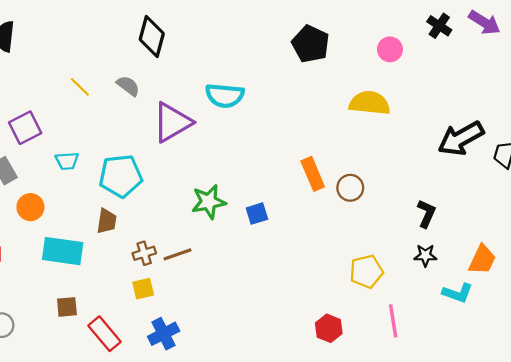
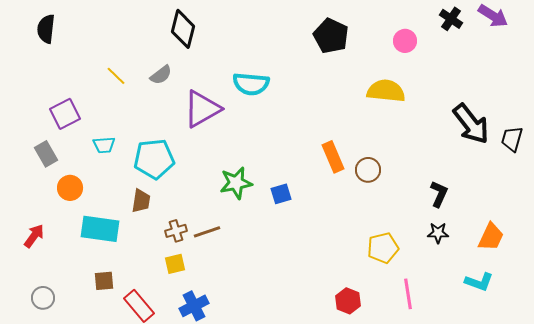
gray semicircle: (128, 86) -> (161, 75), turned 105
black arrow: (461, 138) -> (471, 124), turned -99
cyan L-shape: (458, 293) -> (479, 282), moved

